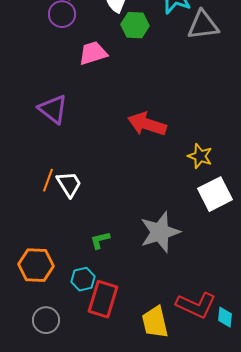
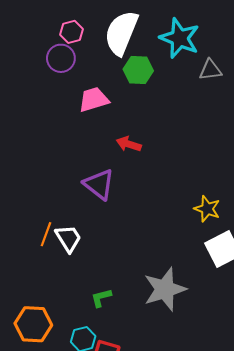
gray triangle: (203, 25) -> (210, 70), size x0.7
purple triangle: (53, 109) -> (99, 184), moved
red arrow: (147, 124) -> (129, 144), moved, size x0.6

